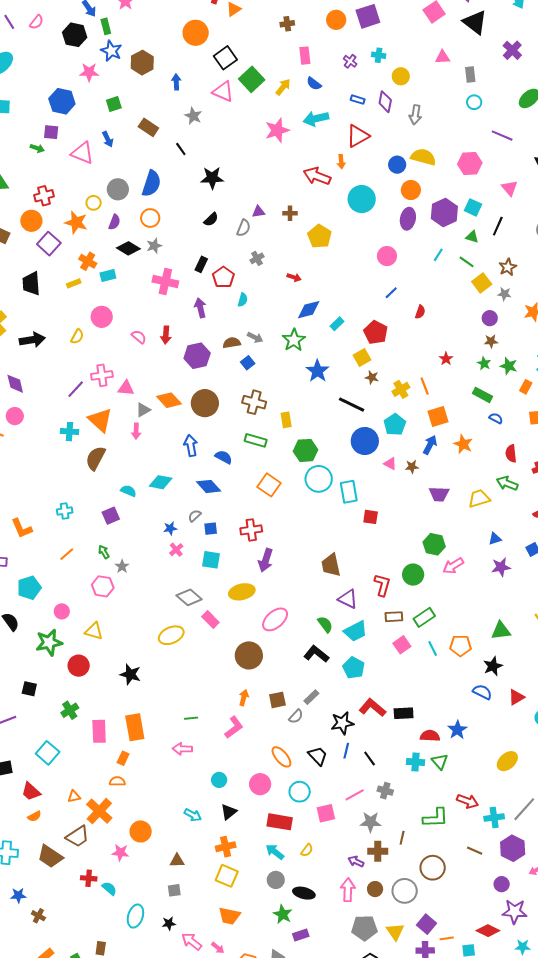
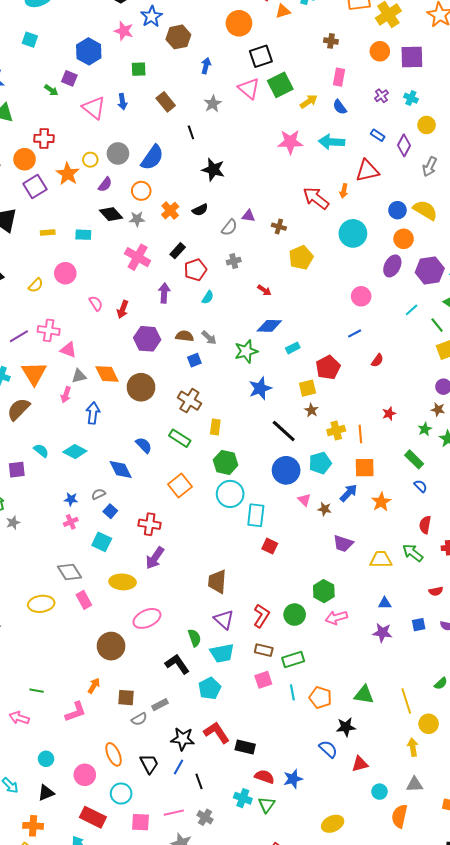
orange cross: (88, 261) -> (170, 211), moved
blue arrow: (191, 446) -> (93, 413), moved
blue square: (211, 529) -> (110, 511), turned 32

